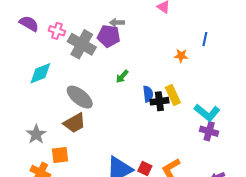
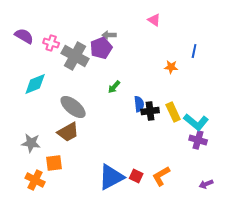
purple pentagon: (109, 36) -> (101, 48), turned -30
yellow rectangle: (173, 95) -> (173, 112), moved
gray star: (36, 134) -> (31, 143), turned -30

